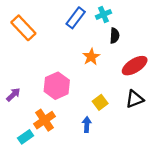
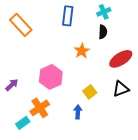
cyan cross: (103, 14) -> (104, 12), moved
blue rectangle: (76, 18) -> (68, 16), turned -30

